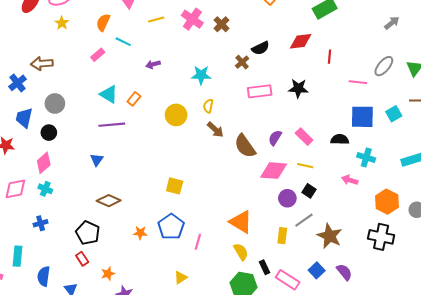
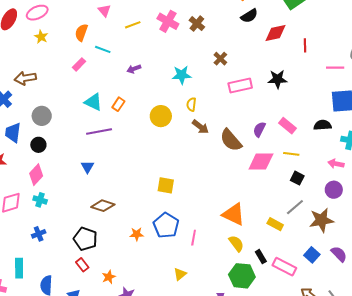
black semicircle: (260, 48) -> (249, 16), moved
purple circle: (287, 198) -> (334, 190), moved
yellow rectangle: (282, 236) -> (275, 224), turned -63
brown star: (330, 236) -> (321, 220), turned -30

